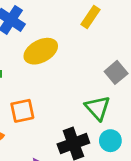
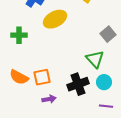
orange square: (22, 111) -> (42, 77), moved

